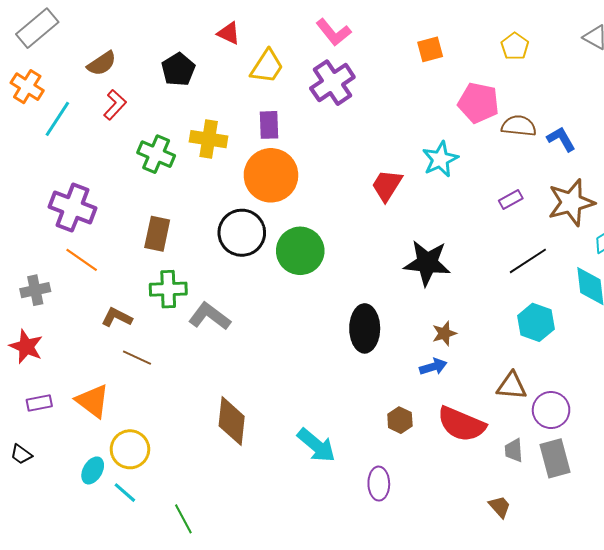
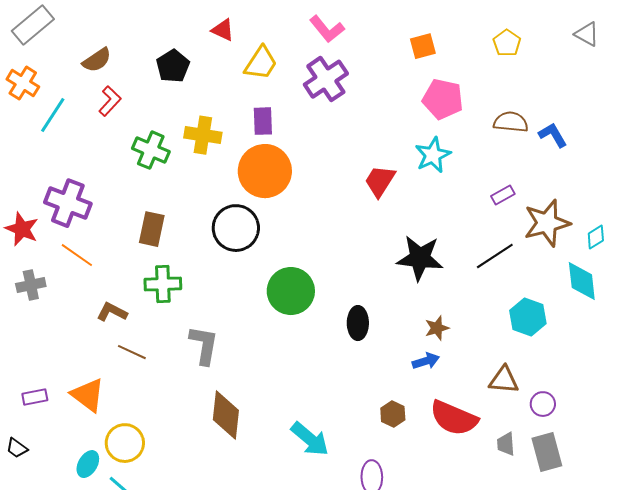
pink pentagon: (479, 103) -> (443, 99), moved
brown star: (571, 202) -> (547, 223), moved
green circle: (300, 251) -> (291, 291), moved
black line: (528, 261) -> (495, 256), moved
gray L-shape: (210, 316) -> (204, 345), moved, turned 63
black ellipse: (365, 328) -> (358, 323), size x0.7
red star: (26, 347) -> (22, 229), moved
purple circle: (551, 410) -> (543, 404), size x0.7

